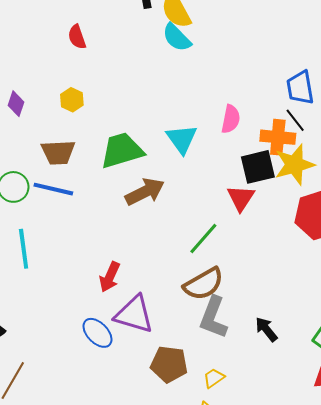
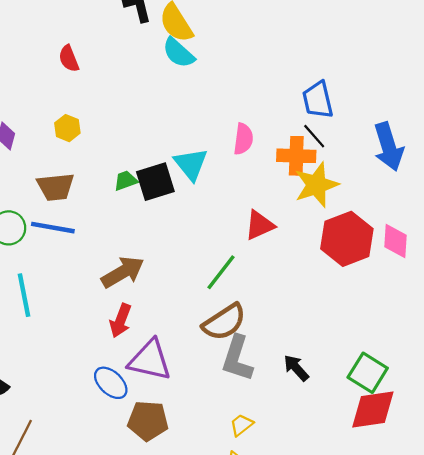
green trapezoid: (122, 150) -> (126, 181), size x0.5
black square: (258, 167) -> (155, 182), moved
brown arrow: (145, 192) -> (123, 272), moved
red triangle: (241, 198) -> (260, 225), turned 36
brown pentagon: (169, 364) -> (148, 421), moved

